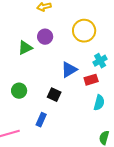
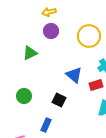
purple circle: (45, 37) -> (51, 31), moved
blue triangle: (69, 70) -> (74, 75), turned -48

